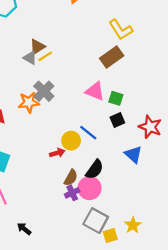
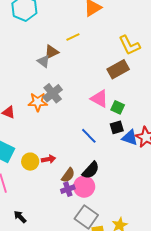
yellow line: (45, 56) -> (73, 37), moved
yellow circle: (71, 141) -> (30, 162), moved
red arrow: (57, 153) -> (48, 159), moved
blue triangle: (133, 154) -> (130, 138), moved, turned -30

